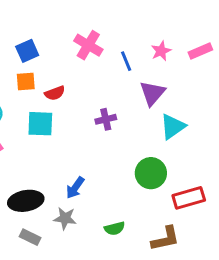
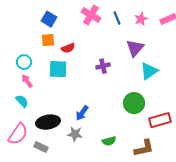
blue square: (27, 51) -> (49, 19), turned -35
blue line: (126, 61) -> (117, 18), moved
gray rectangle: (30, 237) -> (41, 147), moved

